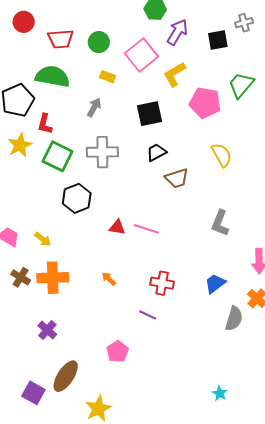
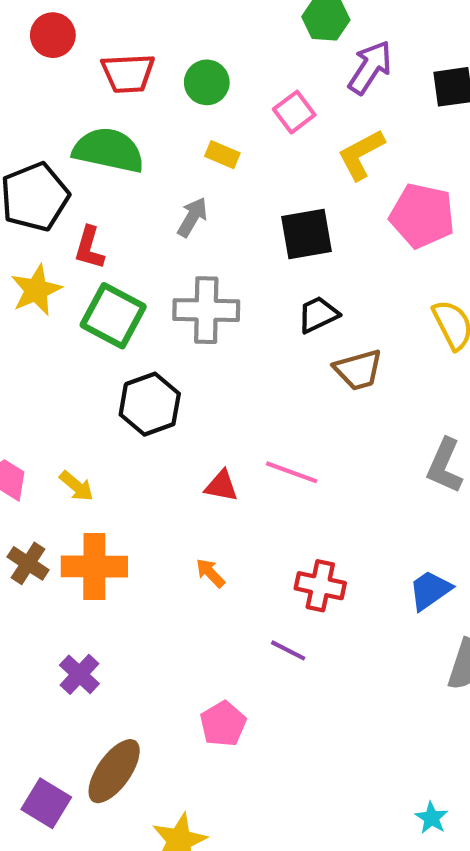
pink square: (142, 55) -> (294, 112), size x0.6
red triangle: (117, 227) -> (221, 486), moved

